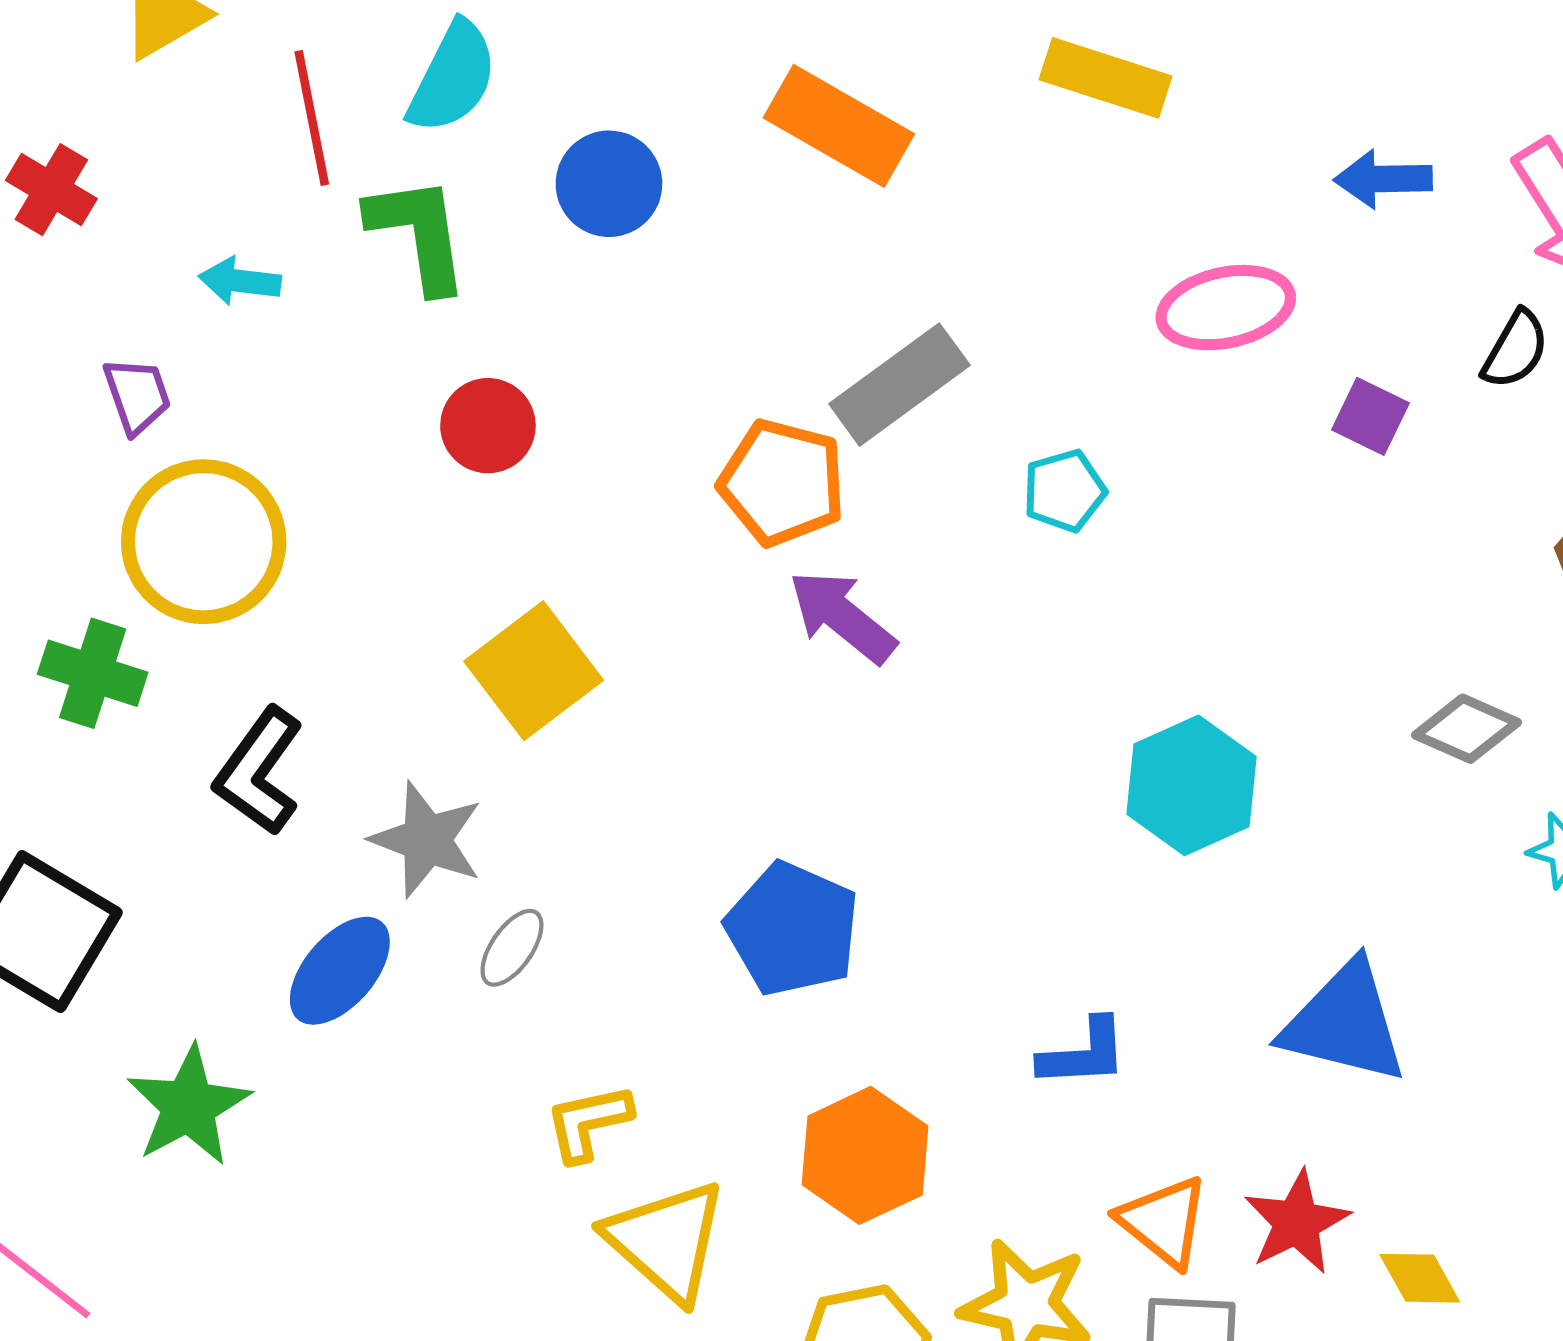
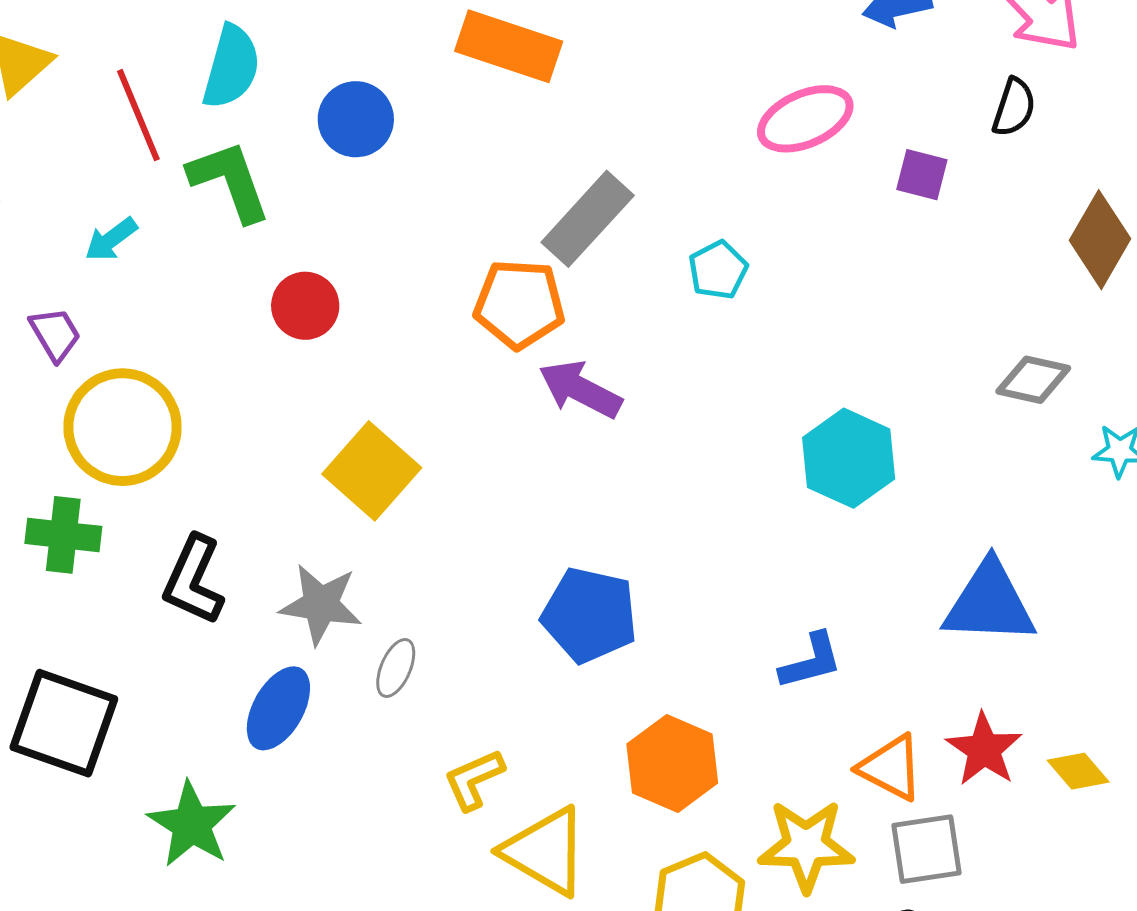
cyan arrow: (240, 281) -> (111, 239), turned -32

